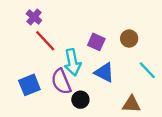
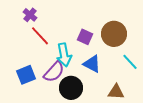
brown circle: (129, 39) -> (114, 34), size x1.6
purple semicircle: (61, 82) -> (54, 72), turned -115
black circle: (80, 100) -> (71, 88), size x1.5

